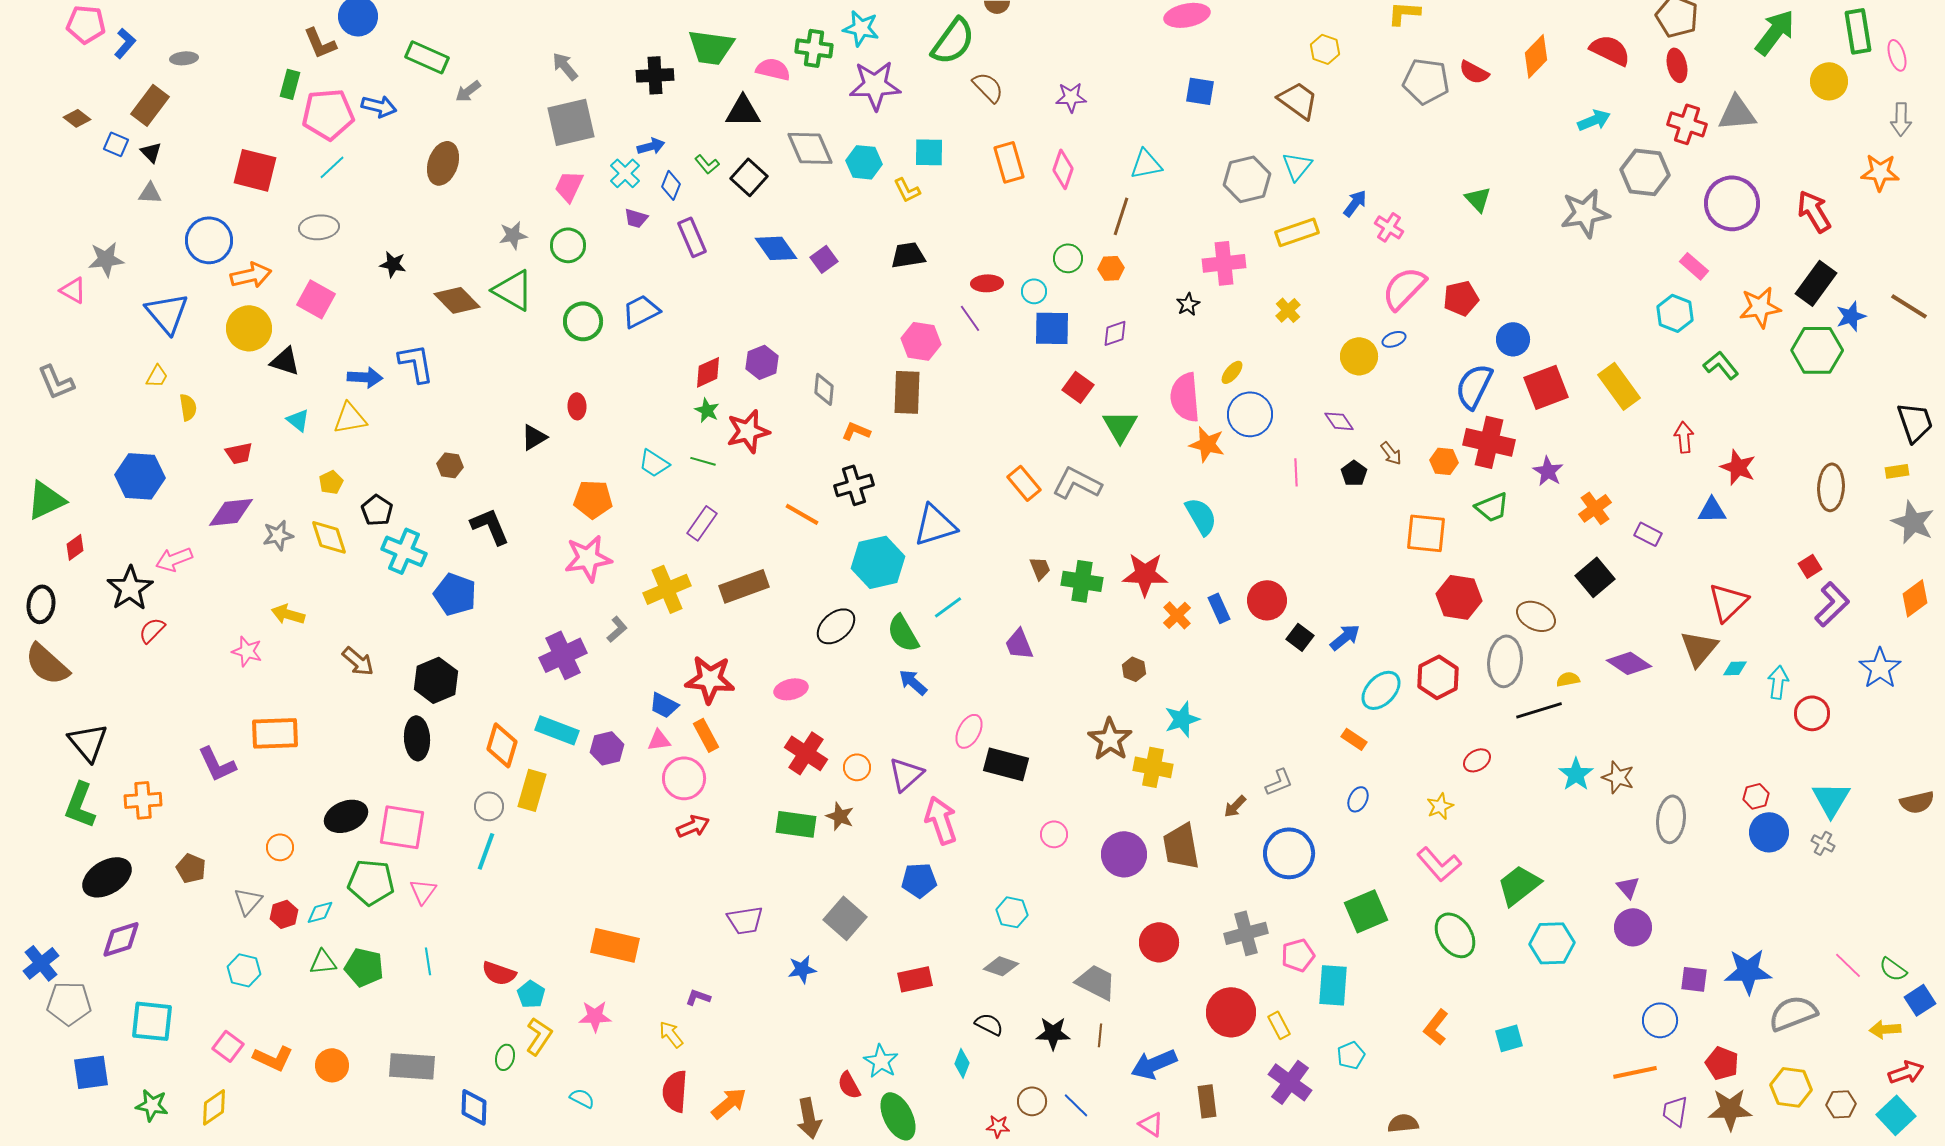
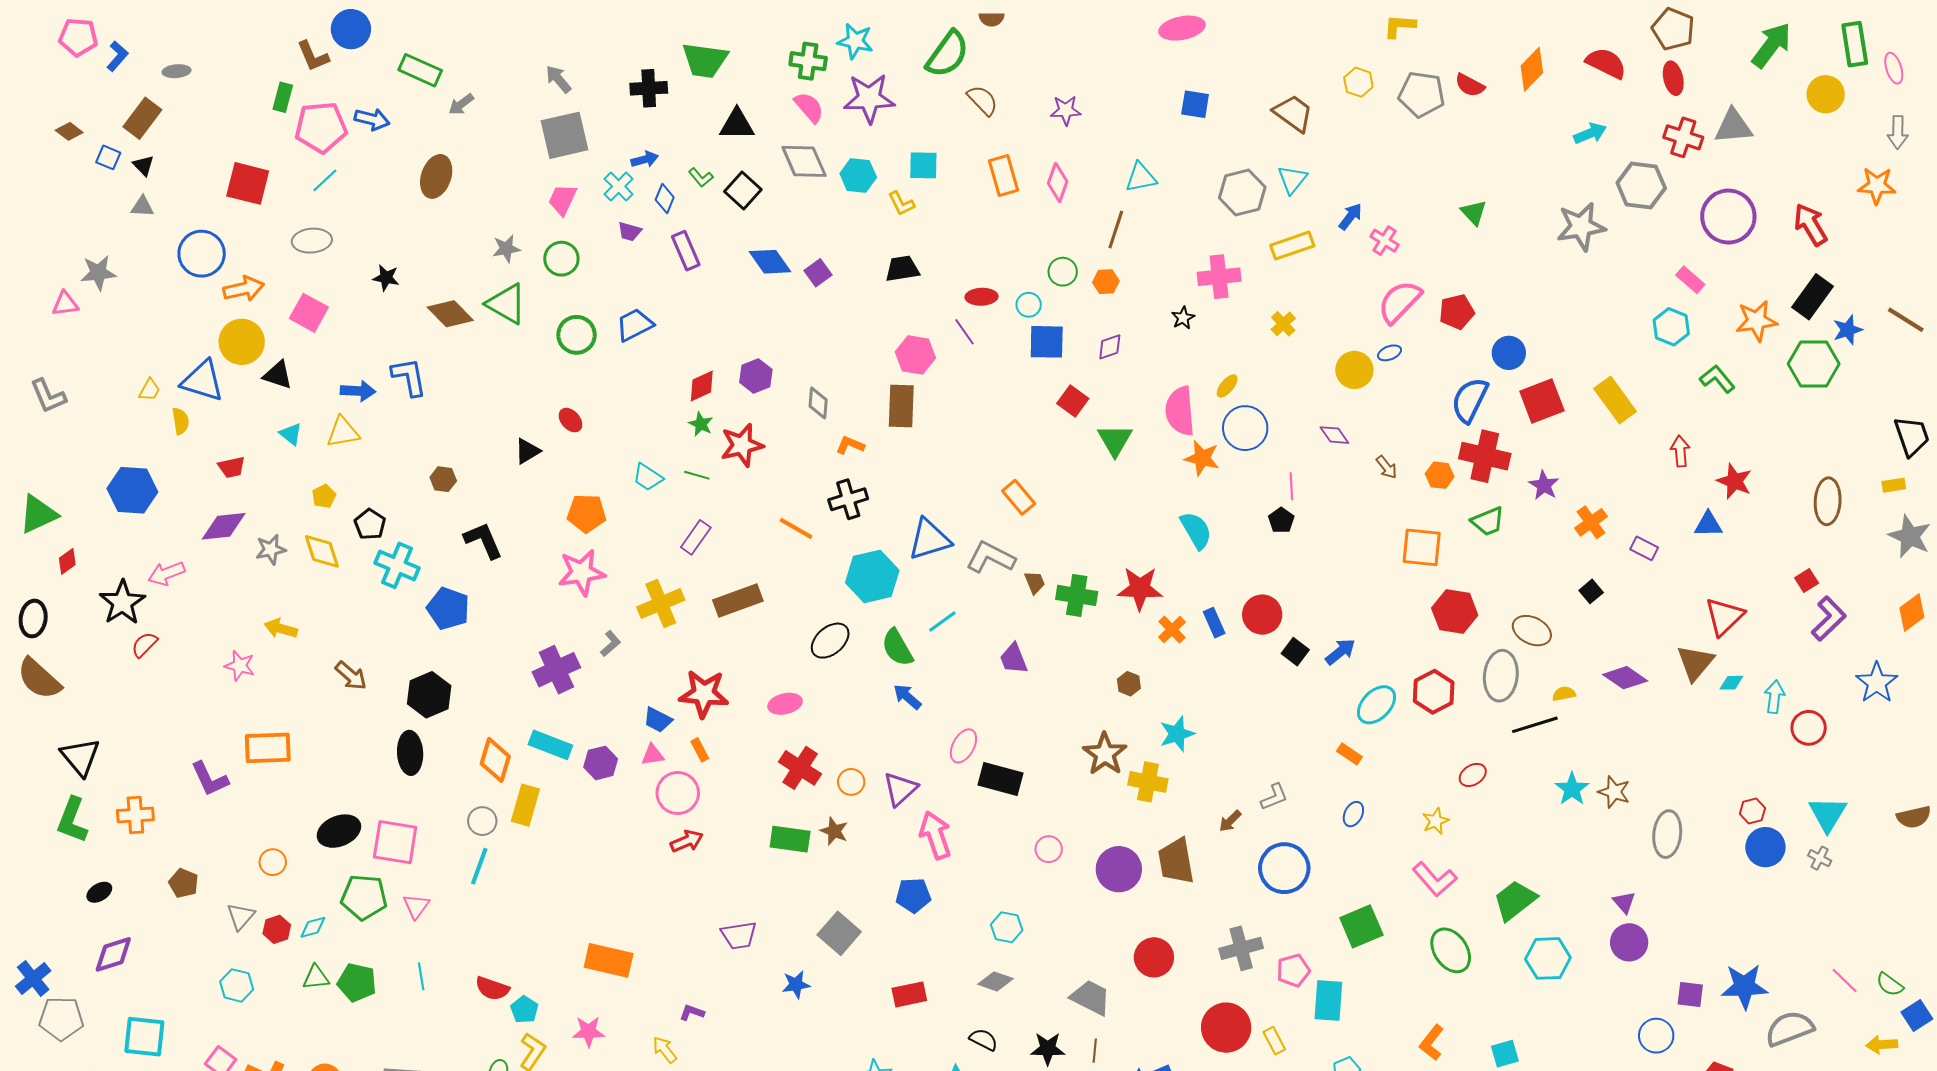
yellow hexagon: (1325, 49) -> (1358, 82), moved
pink semicircle: (773, 69) -> (809, 107), moved, turned 36
pink triangle: (73, 290) -> (65, 304), turned -36
blue triangle: (167, 313) -> (203, 381), moved, turned -33
red ellipse: (577, 406) -> (570, 420), turned -40
black pentagon: (1354, 473) -> (1281, 520), moved
gray L-shape: (1077, 483) -> (991, 557), moved
black square: (1595, 577) -> (1591, 591), size x0.6
orange rectangle: (706, 735) -> (700, 750), size x0.7
black ellipse: (107, 877) -> (99, 892), size x0.5

